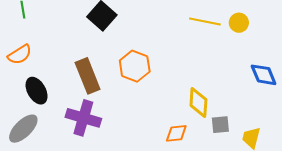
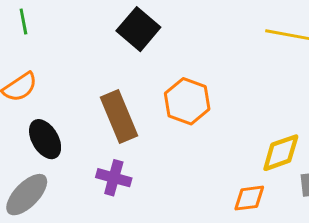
yellow diamond: (198, 102) -> (281, 153), turned 68
purple cross: (83, 118) -> (114, 178), size x0.7

